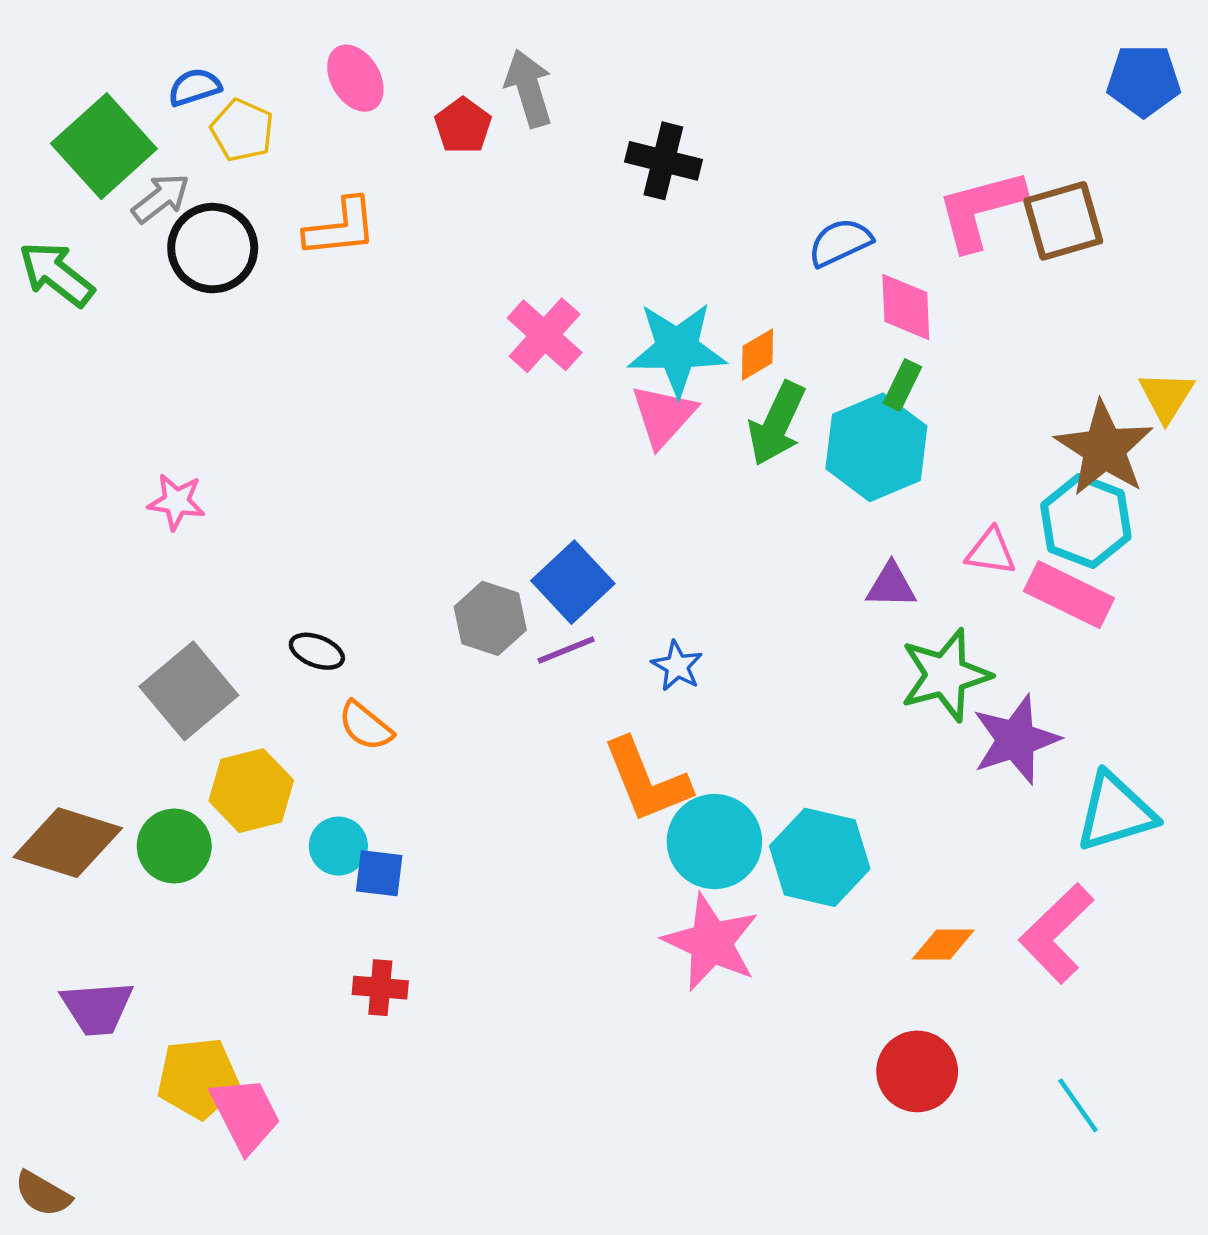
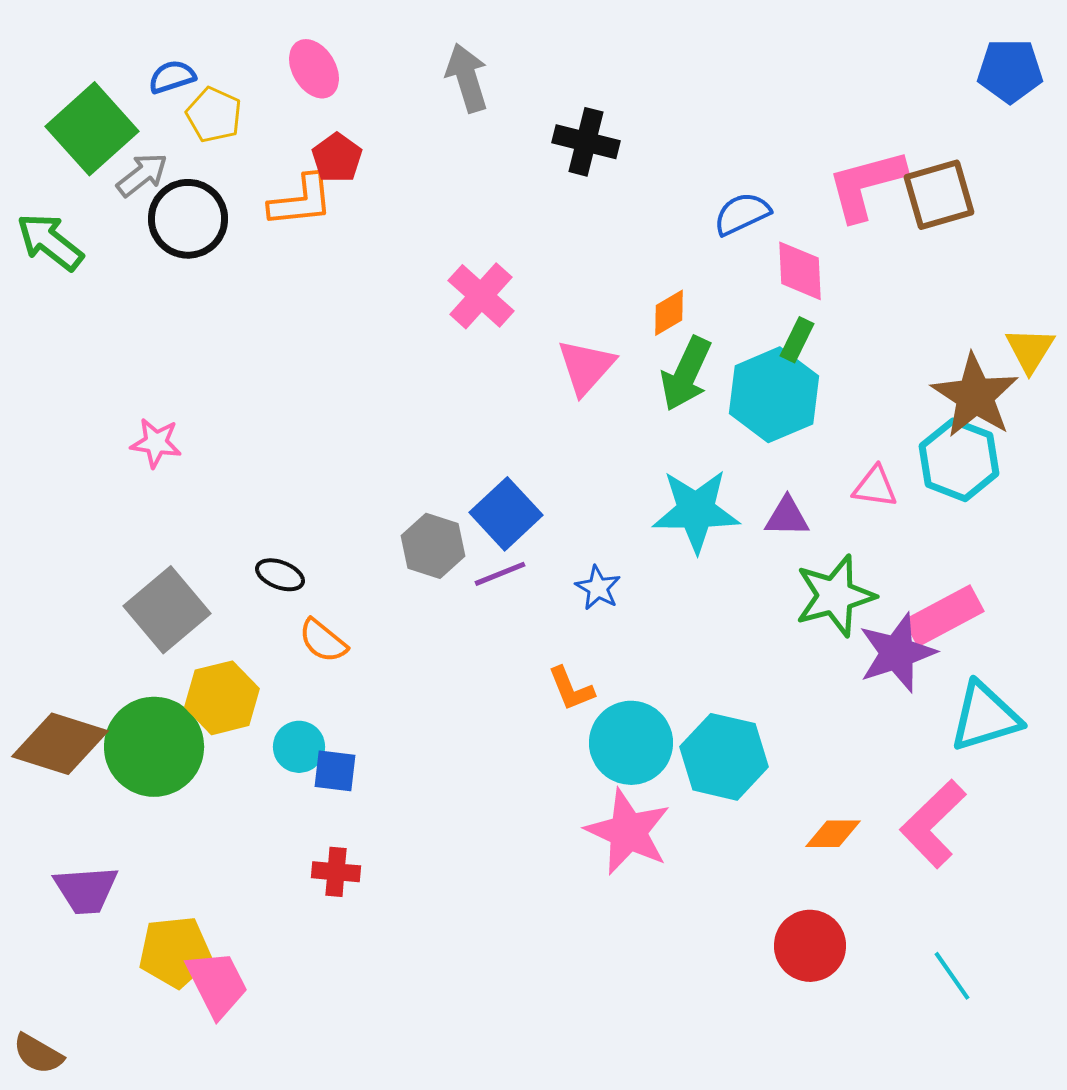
red pentagon: (463, 126) -> (337, 158), moved
cyan star: (677, 349) -> (696, 511), moved
pink rectangle: (1069, 595) -> (944, 616), moved, turned -54
orange L-shape: (646, 780) -> (571, 689), size x0.6
green circle: (174, 846) -> (154, 747), size x1.5

